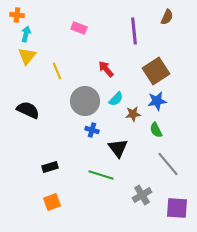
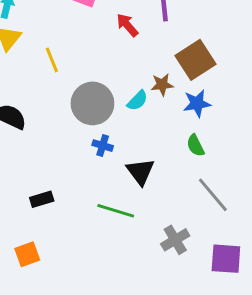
red arrow: (106, 69) -> (127, 25), moved
brown star: (133, 114) -> (162, 85), moved
orange square: (52, 202) -> (27, 254), moved

